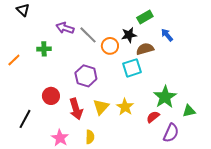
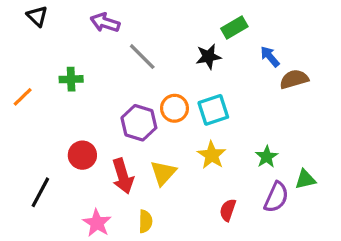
purple arrow: (65, 28) -> (105, 23), moved
orange circle: (110, 46) -> (175, 108), moved
brown semicircle: (145, 49) -> (294, 79), moved
green star: (165, 97) -> (267, 157), size x0.6
yellow star: (125, 107) -> (212, 155), moved
red semicircle: (153, 117) -> (228, 210), moved, turned -32
purple semicircle: (171, 133) -> (276, 197), moved

